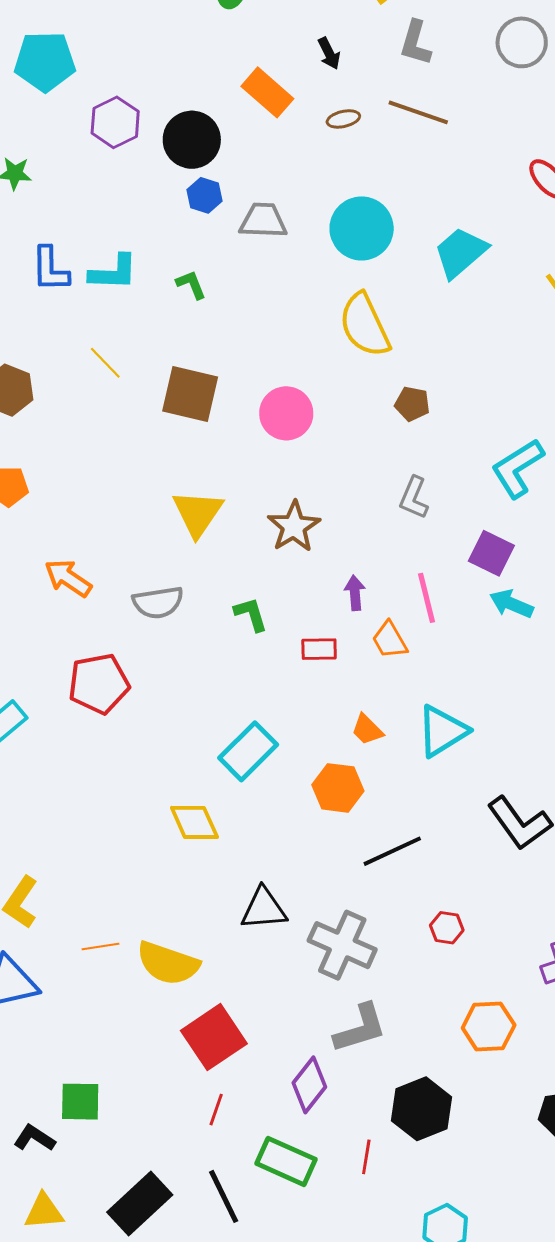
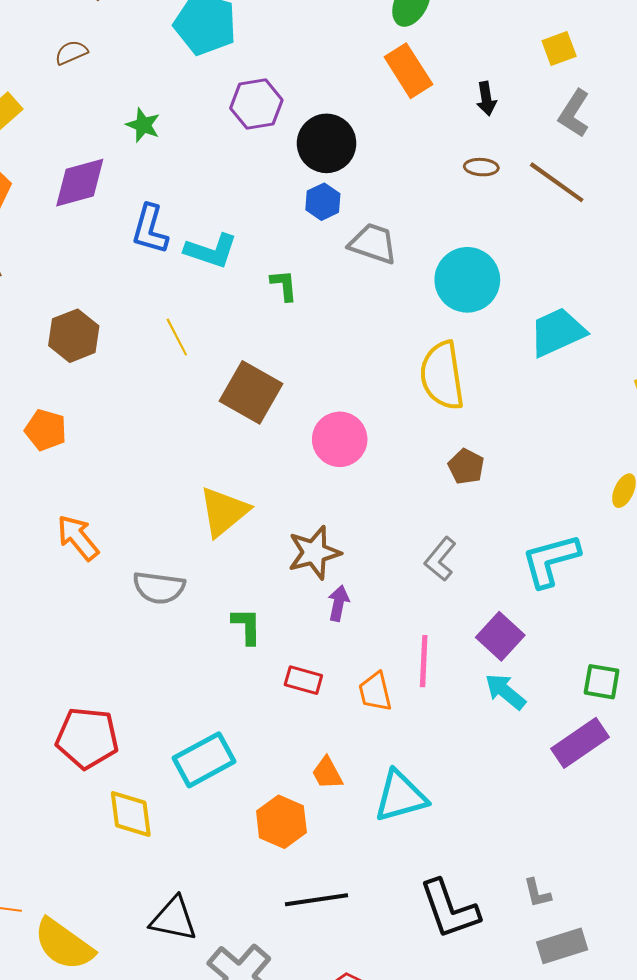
orange rectangle: (267, 92) -> (408, 71), moved
purple arrow: (355, 593) -> (338, 603), moved
red pentagon: (99, 684) -> (87, 738), moved

